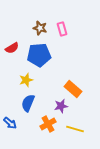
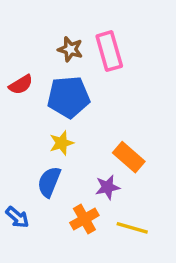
pink rectangle: (62, 29) -> (109, 51), size x1.5
yellow star: (26, 80) -> (61, 143), moved

